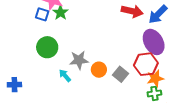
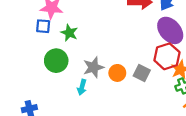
green star: (60, 13) -> (69, 33), moved
cyan arrow: (65, 76) -> (82, 87), turned -112

